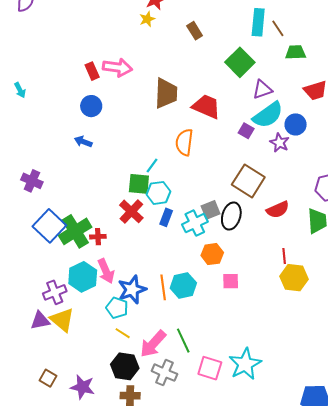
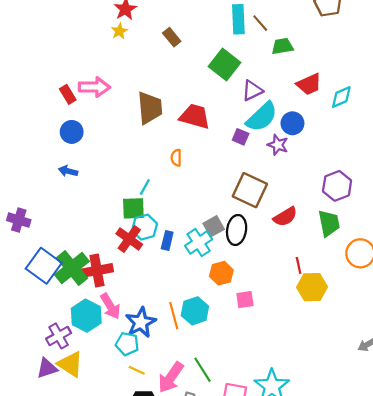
orange semicircle: (184, 142) -> (176, 158), size x0.6
cyan hexagon: (158, 193) -> (145, 227), moved
red cross: (98, 237) -> (97, 270), size x1.8

